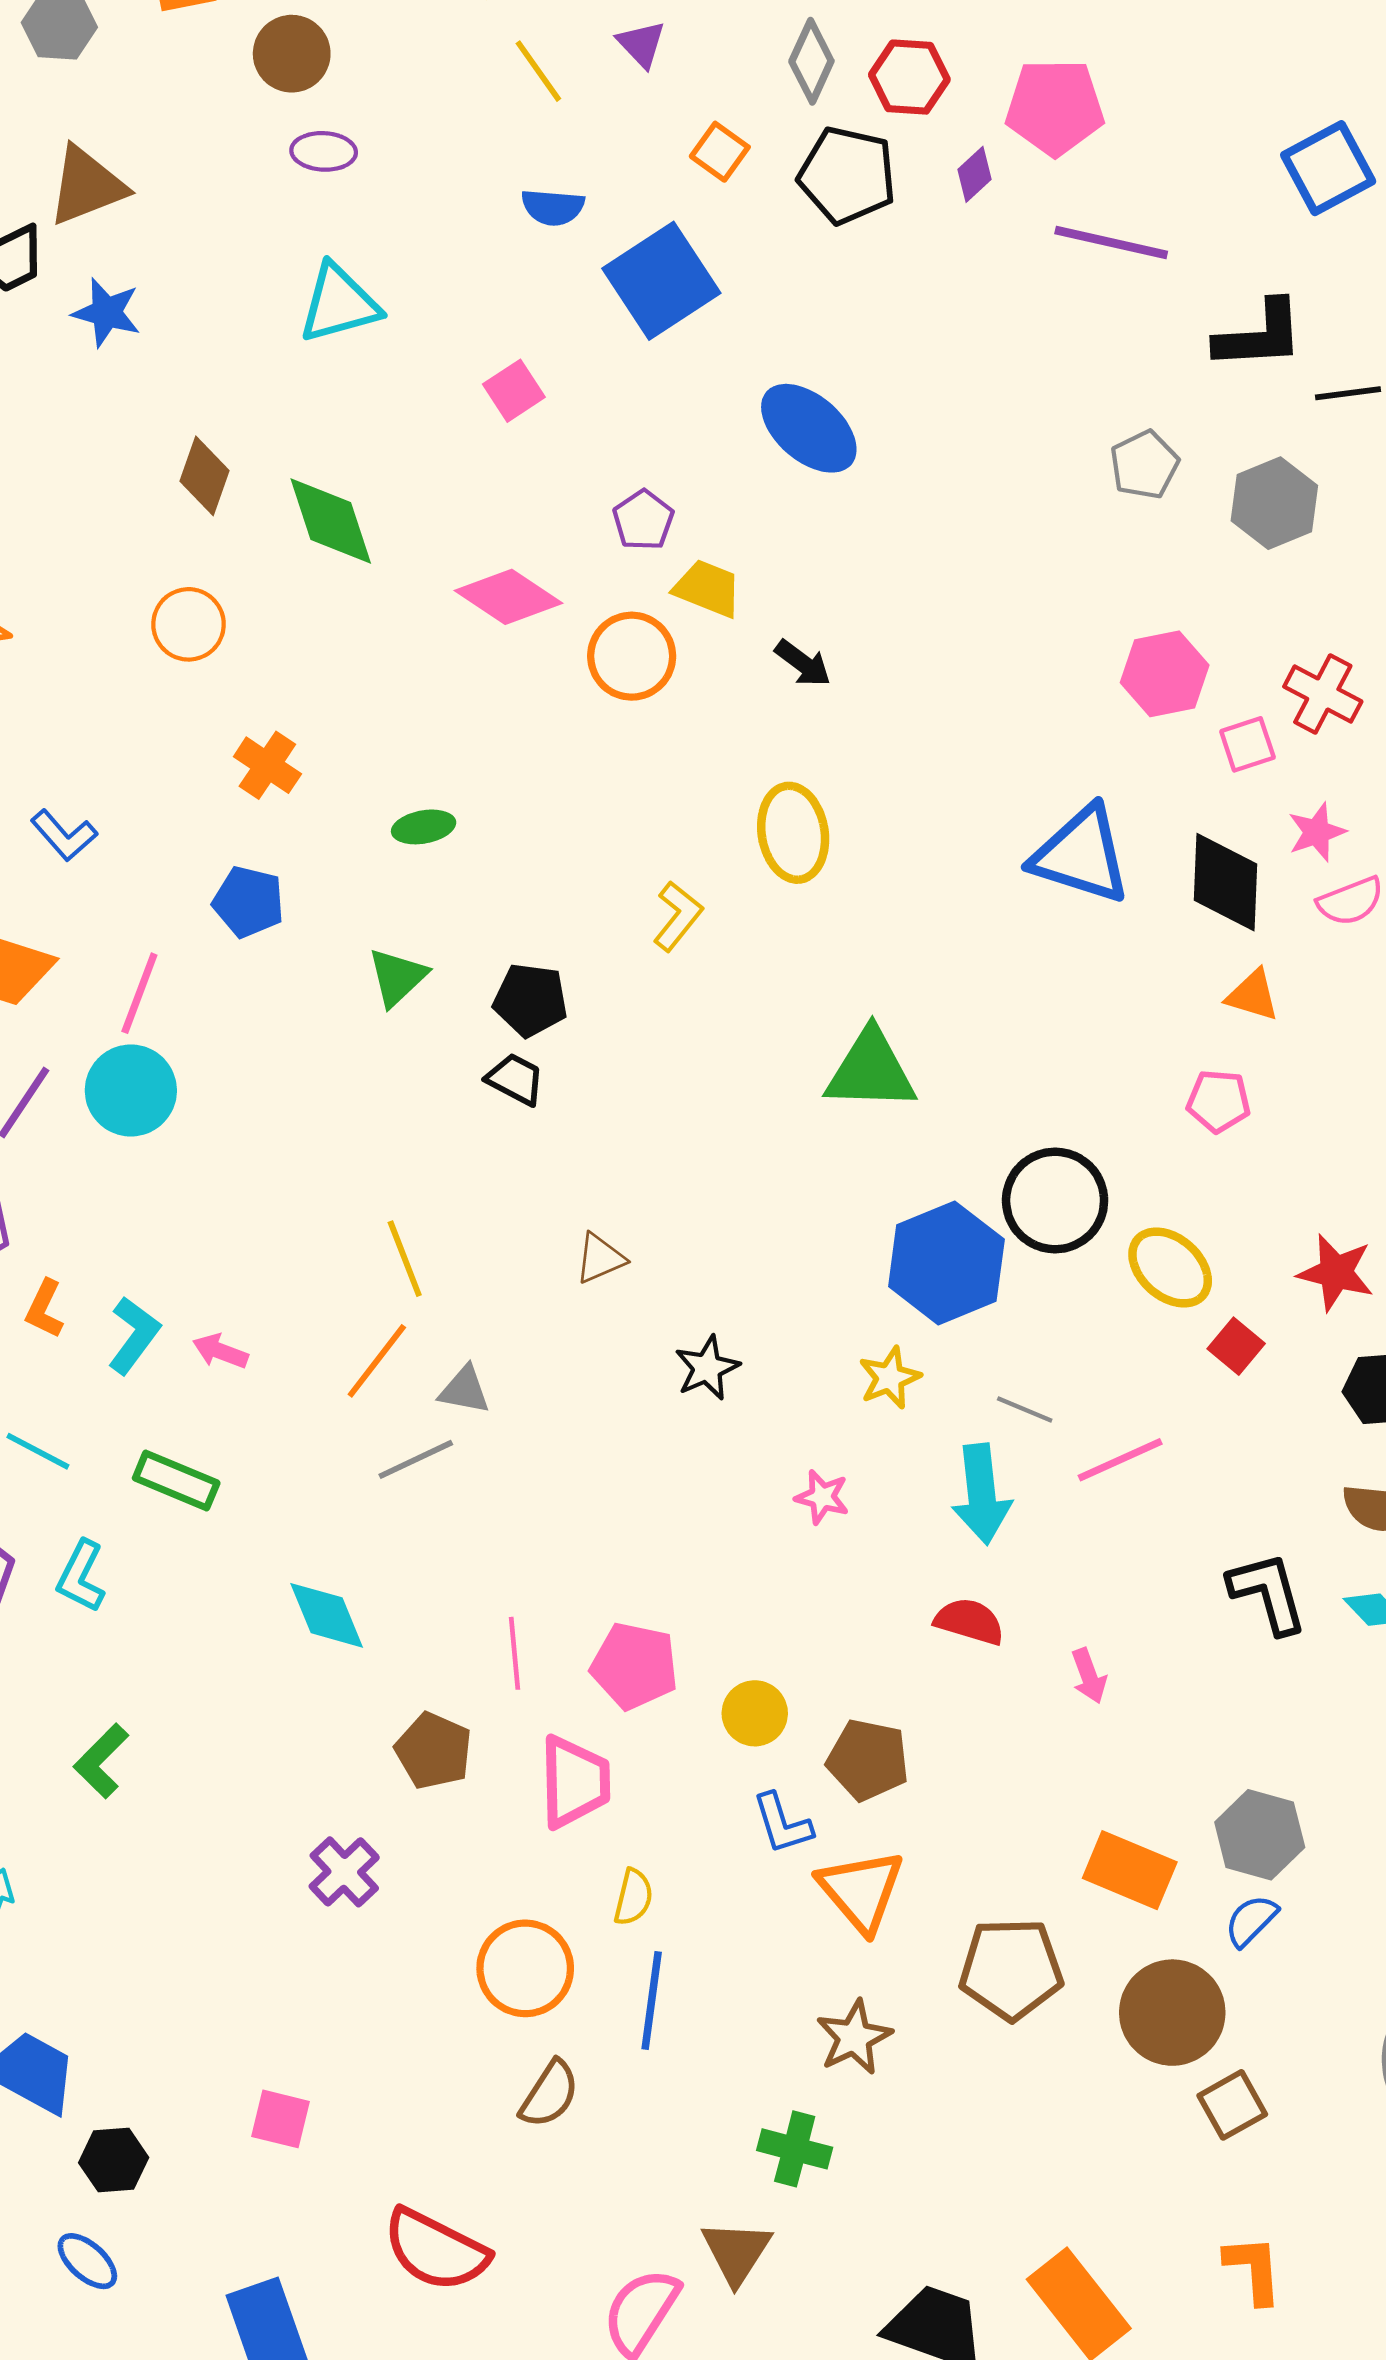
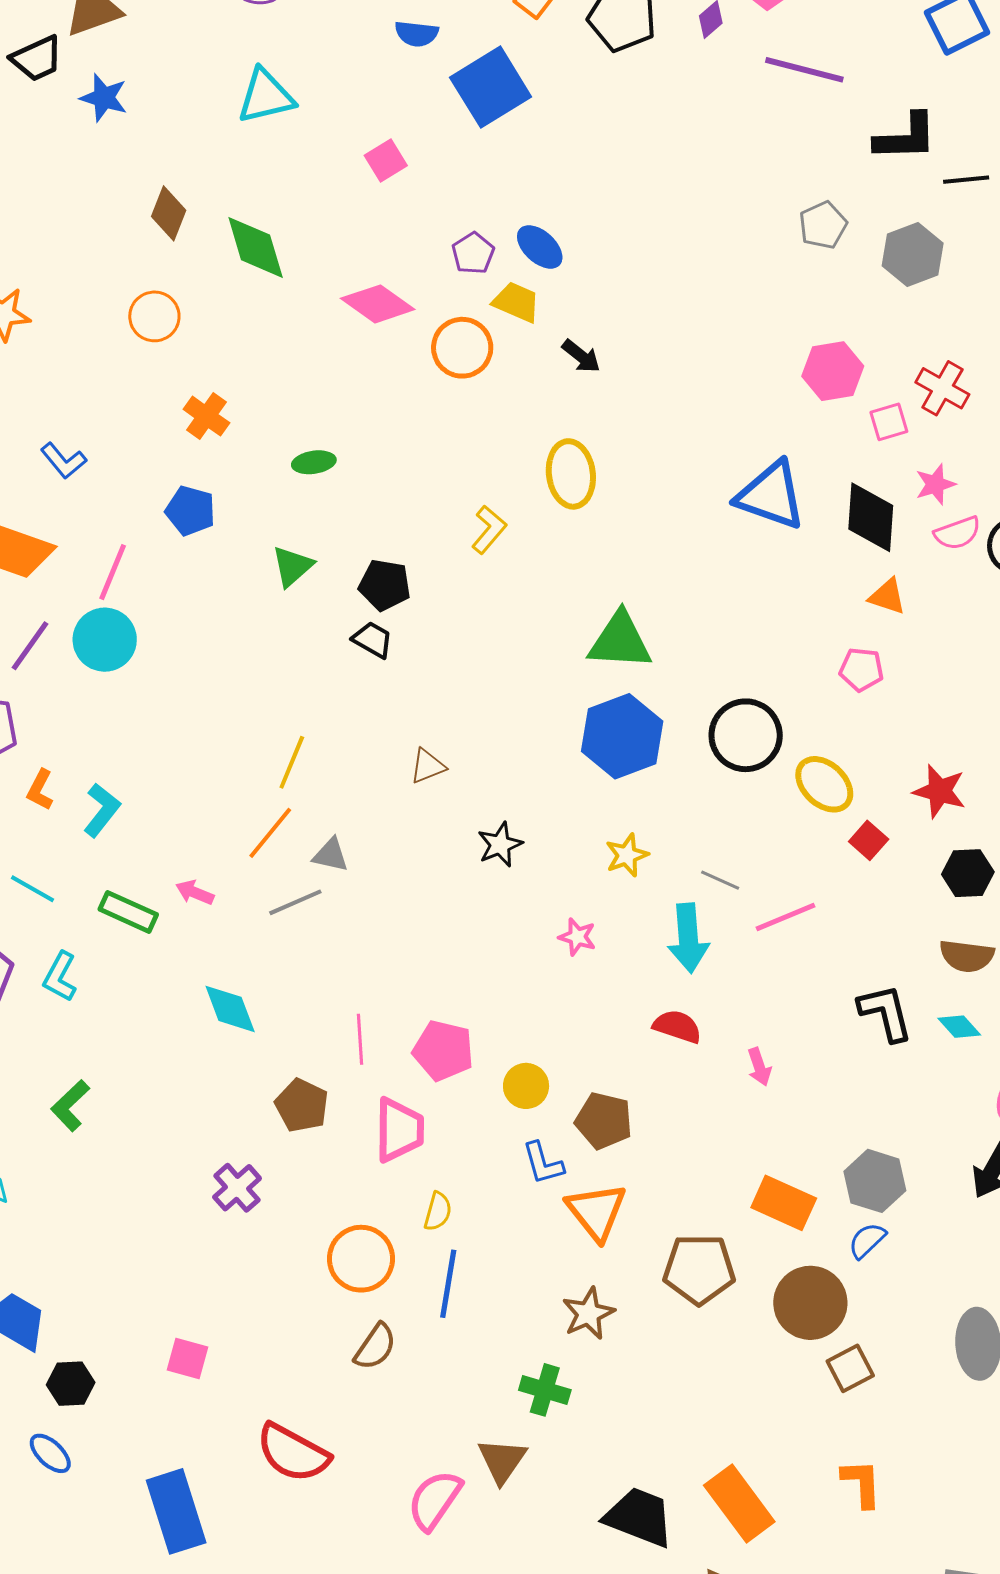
blue ellipse: (809, 428) -> (540, 247), moved, size x0.7
yellow line: (405, 1259) -> (292, 762), turned 42
blue hexagon: (946, 1263) -> (622, 736), moved
pink arrow: (220, 1351) -> (195, 892), moved

